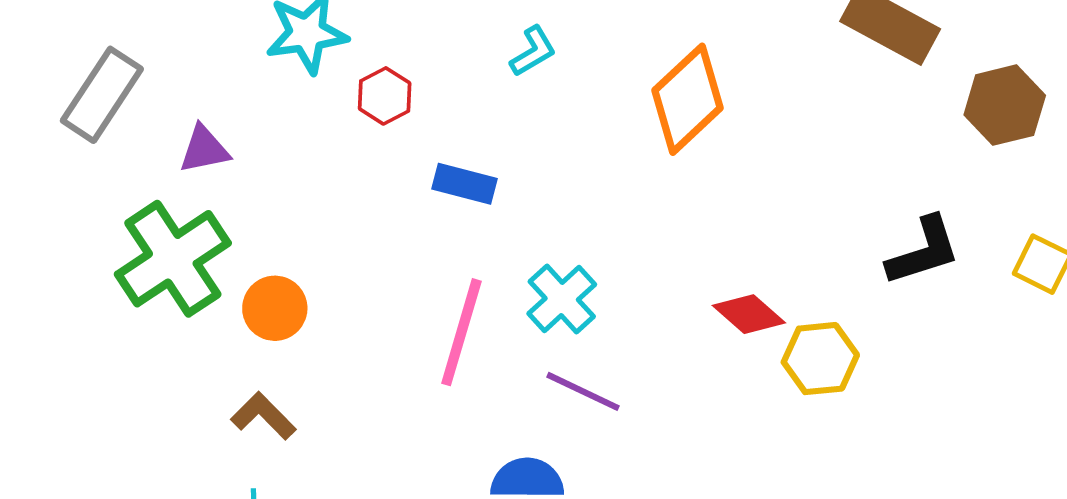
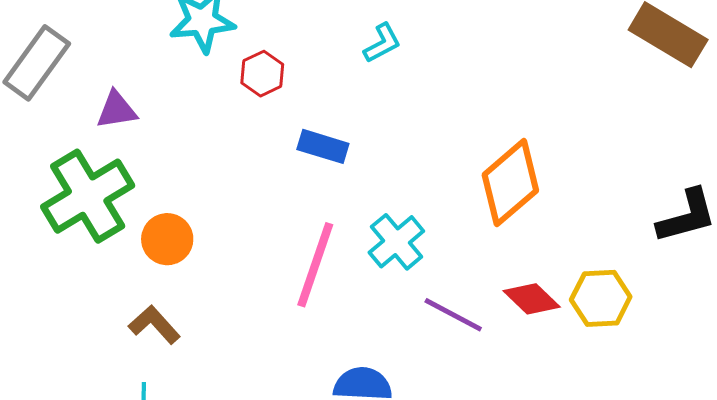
orange diamond: (688, 99) -> (510, 183), moved
red diamond: (749, 314) -> (532, 299), moved
purple line: (583, 391) -> (453, 315), moved

